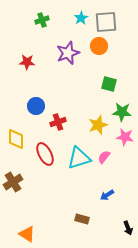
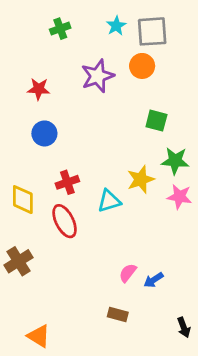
blue circle: (36, 106) -> (44, 133), moved
red cross: (58, 122) -> (67, 182), moved
pink semicircle: (104, 157) -> (128, 273), moved
cyan triangle: (79, 158) -> (109, 201), moved, size x0.7

